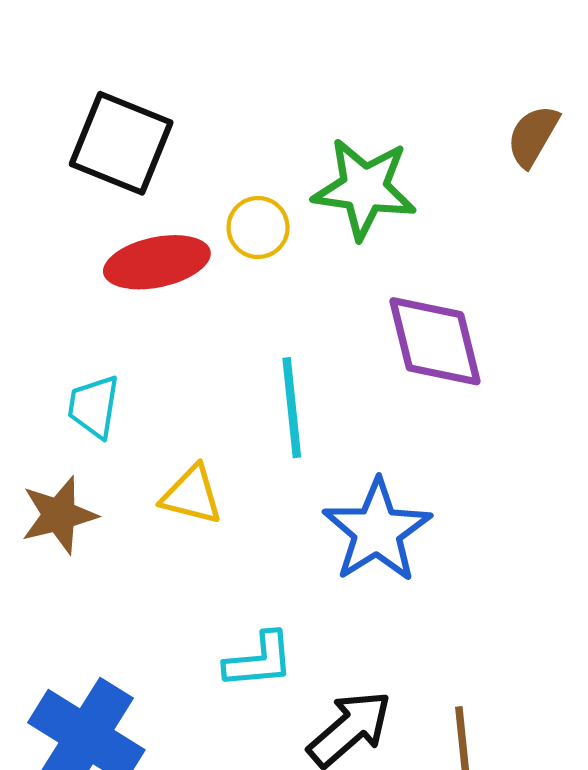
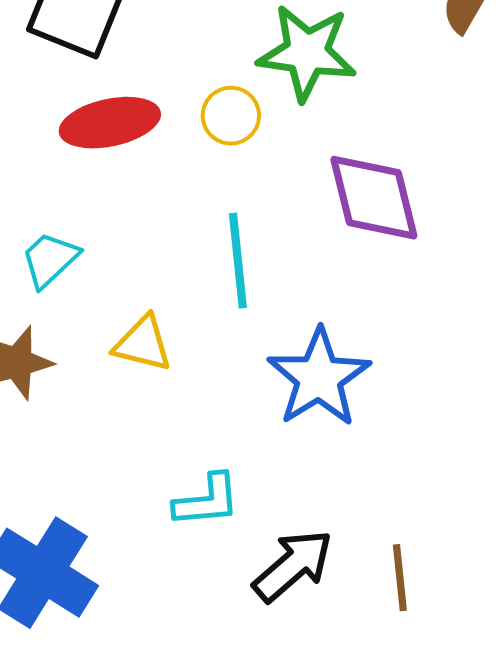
yellow circle: (258, 227) -> (231, 116), moved
cyan trapezoid: (94, 407) -> (50, 260), turned 38

